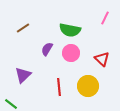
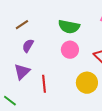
purple semicircle: (47, 49) -> (28, 46), moved
red line: (59, 87) -> (44, 84), moved

